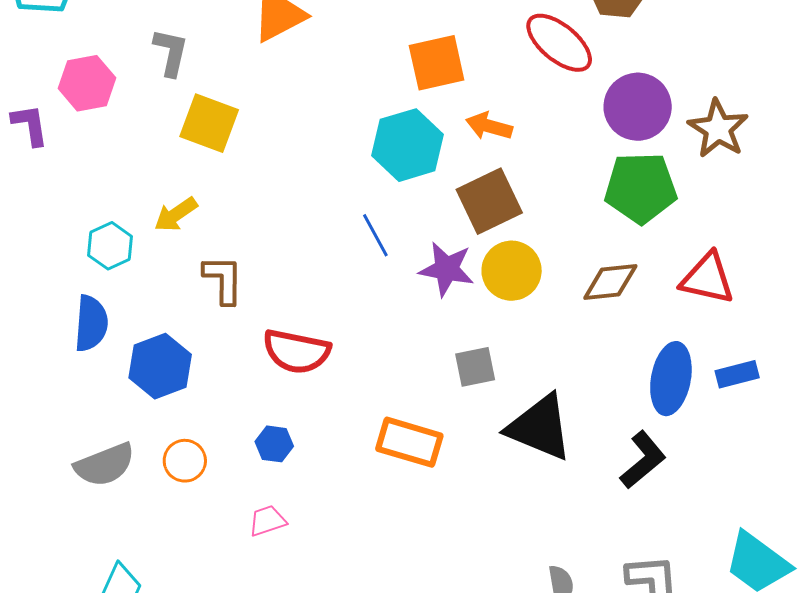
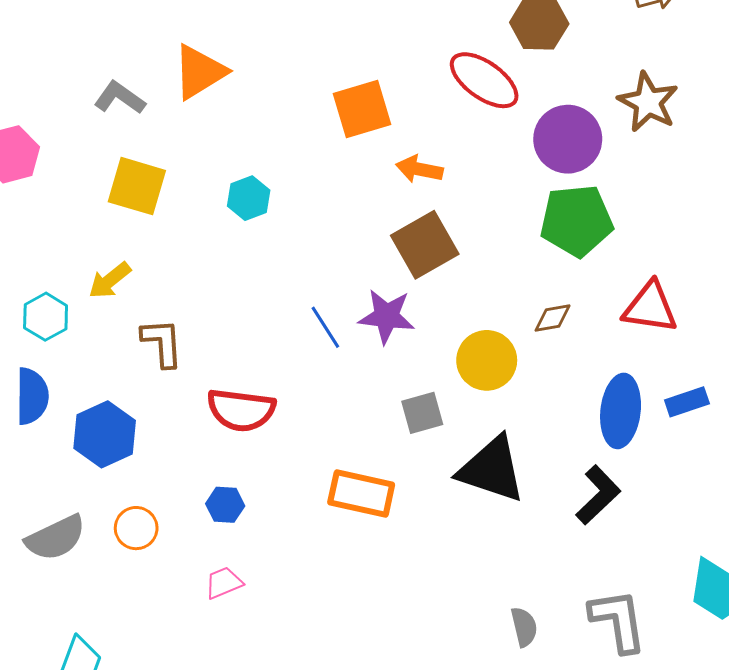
gray L-shape: (171, 52) -> (120, 98), moved, turned -63
brown star: (718, 129) -> (648, 102), moved
cyan hexagon: (408, 145) -> (249, 198), moved, size x0.6
blue line: (375, 235) -> (325, 327), moved
yellow circle: (512, 271) -> (487, 360), moved
brown diamond: (610, 282) -> (553, 318), size x0.7

